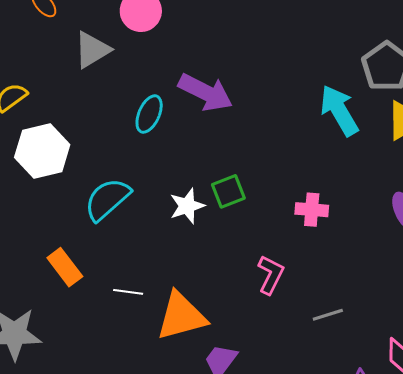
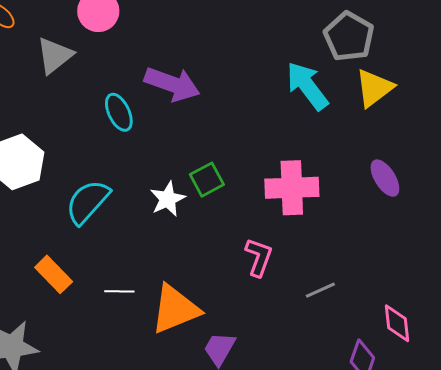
cyan ellipse: (149, 114) -> (119, 112), turned -42
pink cross: (312, 210) -> (292, 188), size x1.6

